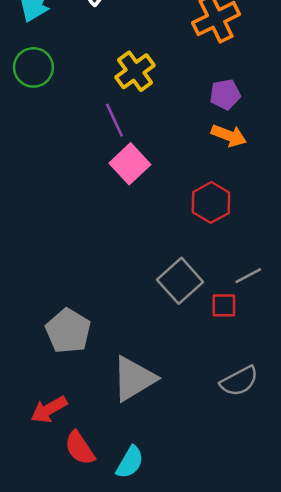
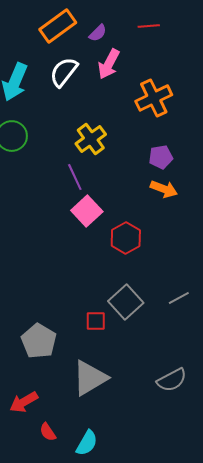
red hexagon: (211, 202) -> (126, 238), moved
red square: (224, 305) -> (96, 321), moved
red semicircle: (80, 448) -> (48, 432), size x0.7

